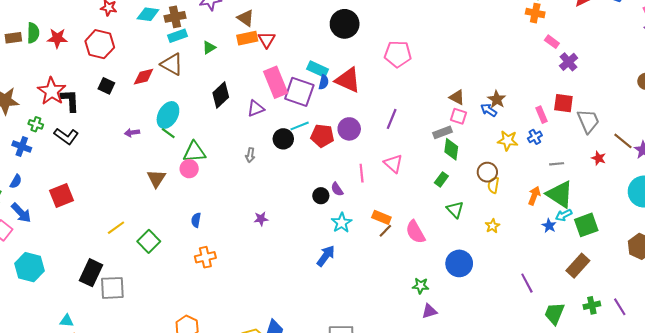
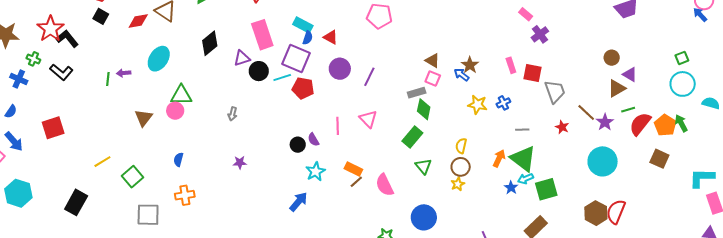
red triangle: (348, 80) -> (331, 37), size x0.6
black square: (106, 86) -> (101, 16), moved
purple square: (299, 92) -> (296, 59), moved
black L-shape: (70, 100) -> (67, 39), turned -40
pink rectangle: (541, 115) -> (511, 65), moved
purple circle: (349, 129) -> (340, 69), moved
green line: (168, 133) -> (108, 79), moved, turned 56
black circle: (283, 139) -> (259, 71), moved
gray arrow: (250, 155) -> (233, 114), moved
brown circle: (487, 172) -> (461, 167), moved
green rectangle: (441, 179) -> (412, 137), size x1.5
gray square: (112, 288) -> (148, 215), moved

